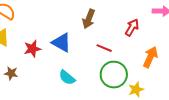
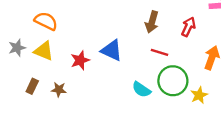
brown arrow: (89, 19) -> (152, 22), moved
cyan semicircle: (67, 78) -> (141, 90), moved

